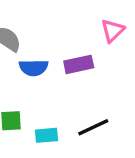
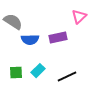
cyan rectangle: (47, 135) -> (38, 71), moved, turned -40

